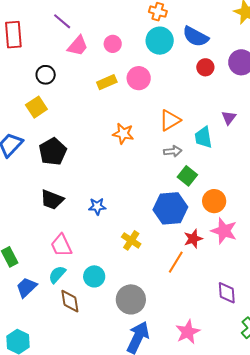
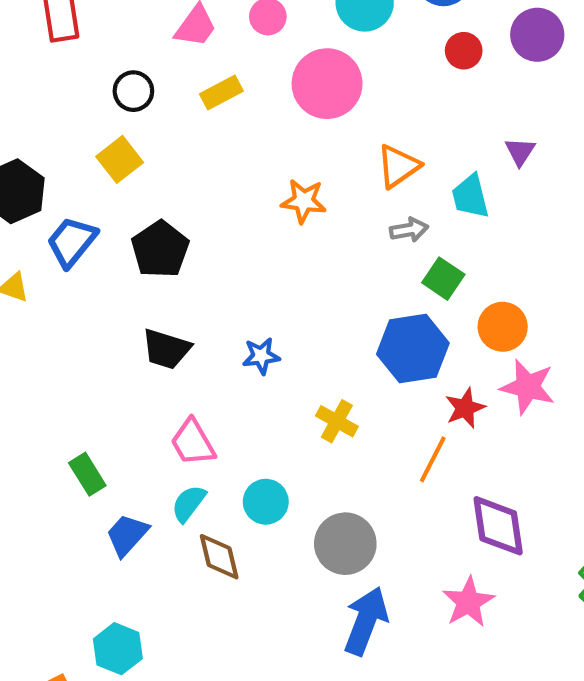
pink circle: (139, 78) -> (327, 84), size x1.4
yellow rectangle: (107, 82) -> (221, 92), moved
purple diamond: (227, 293) -> (498, 526), moved, size x1.4

